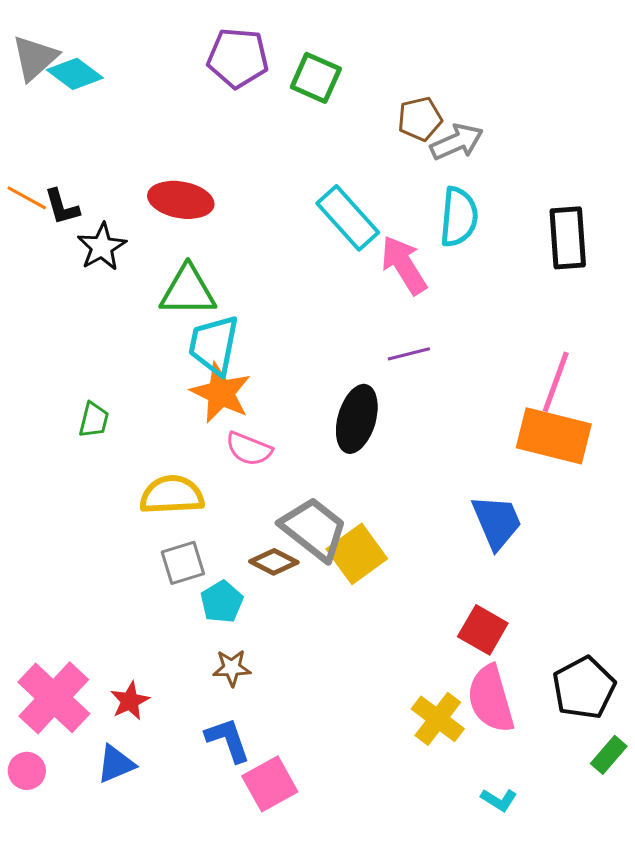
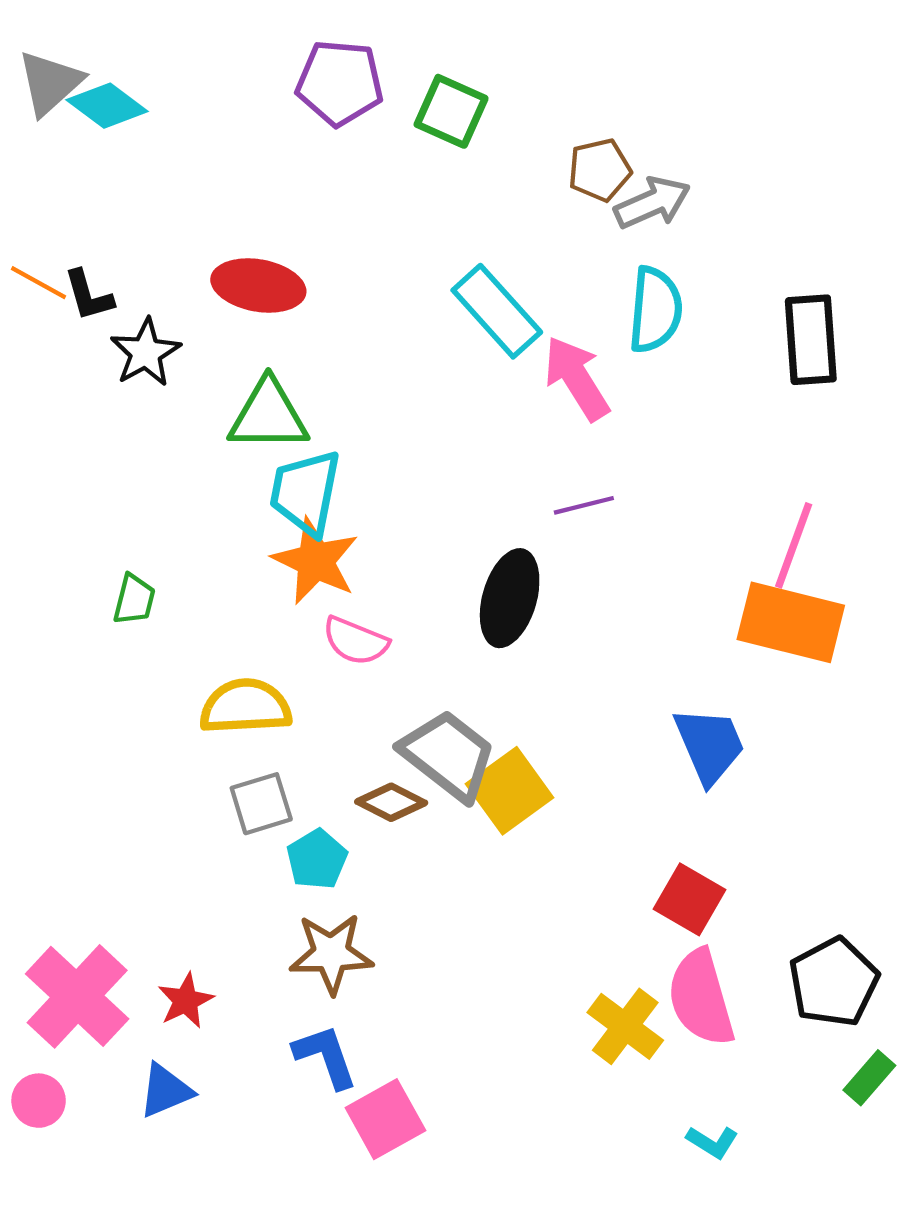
brown star: (232, 668) -> (331, 954), size x1.5

